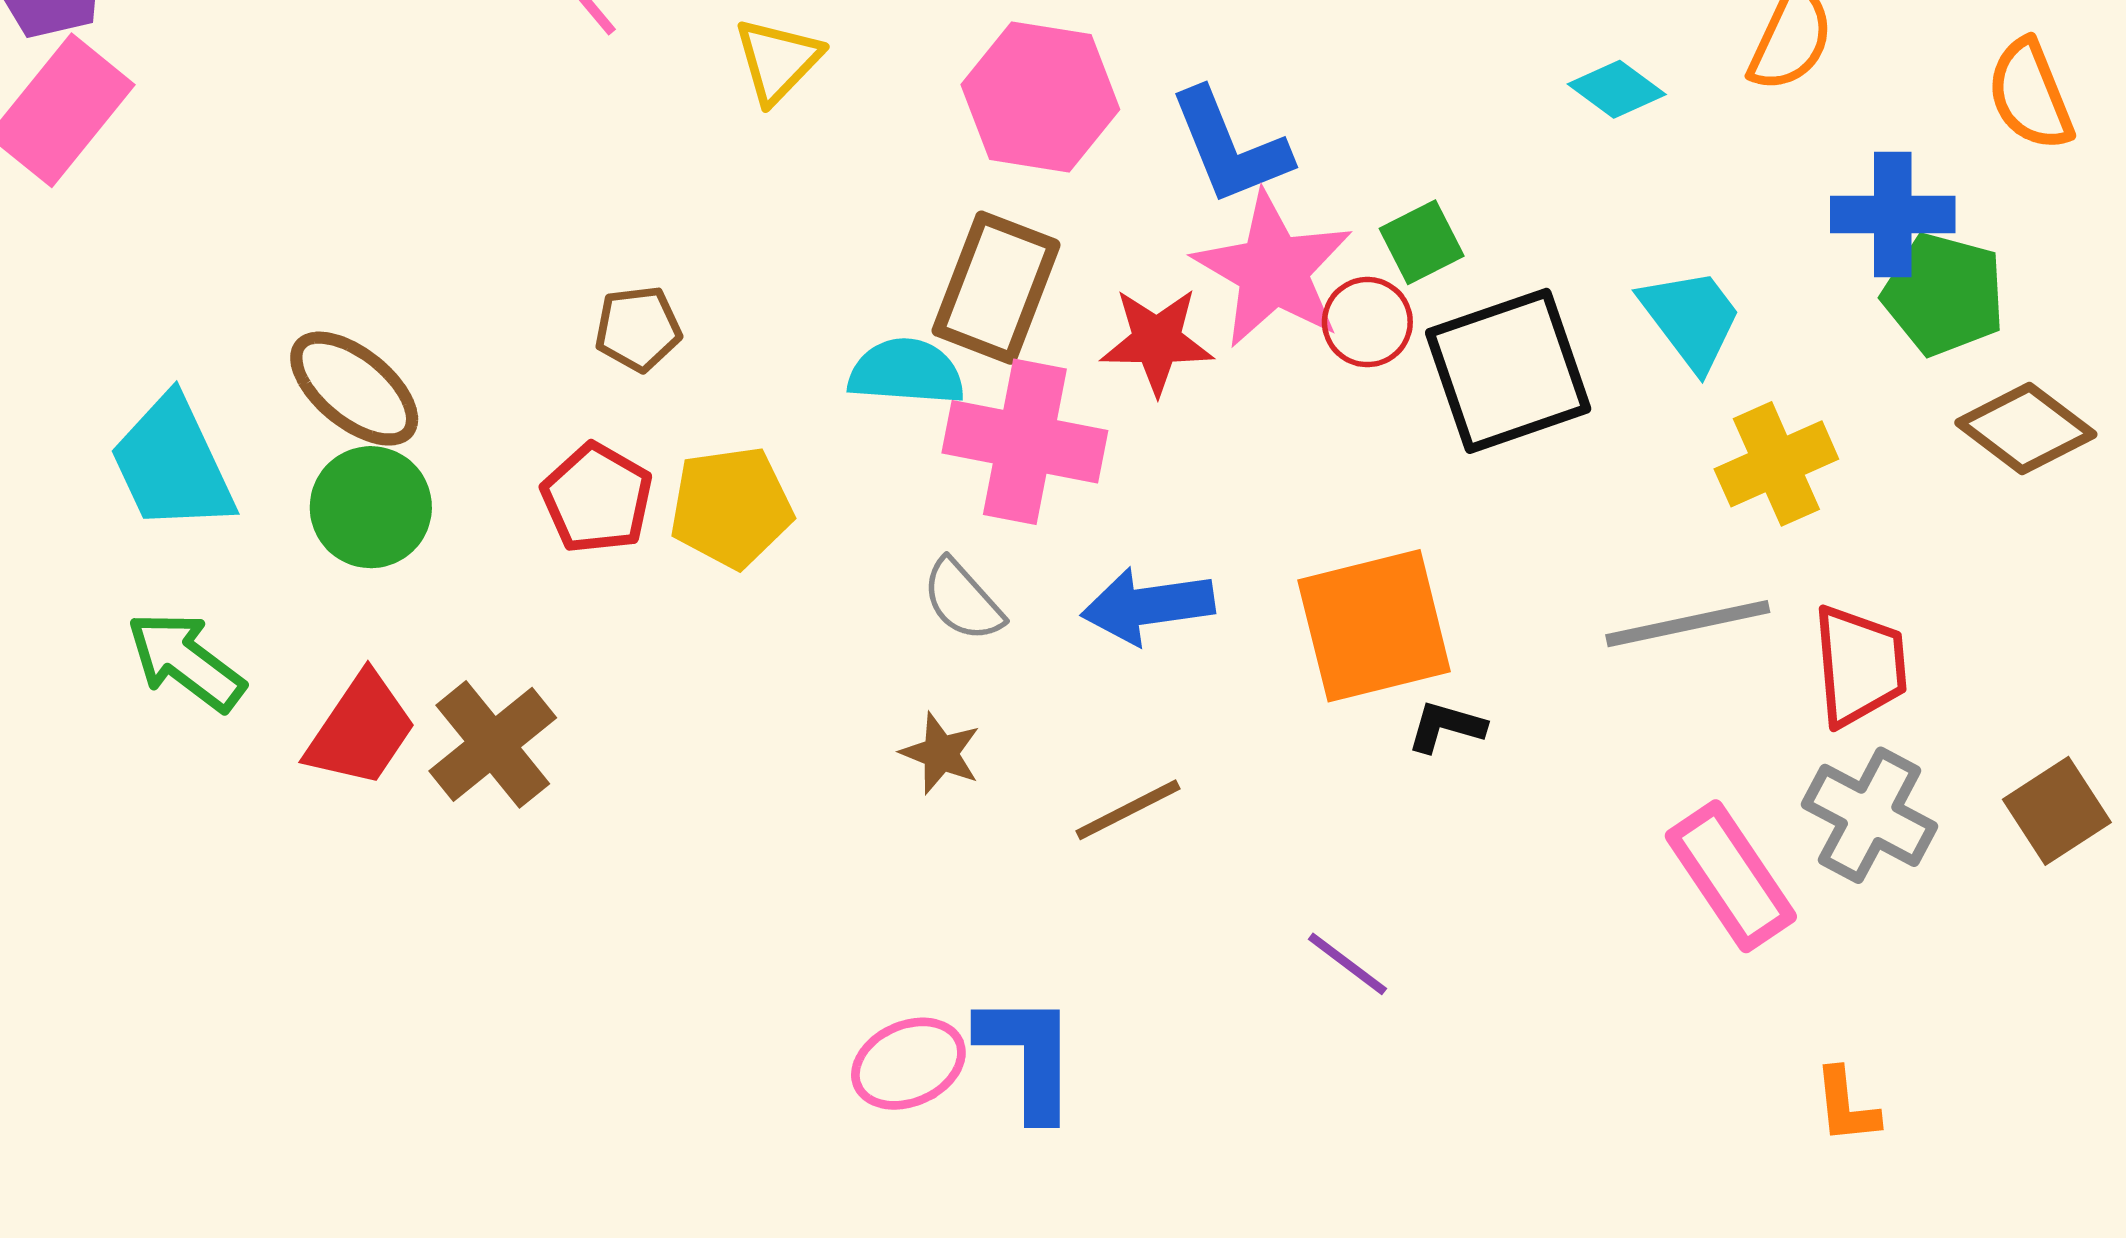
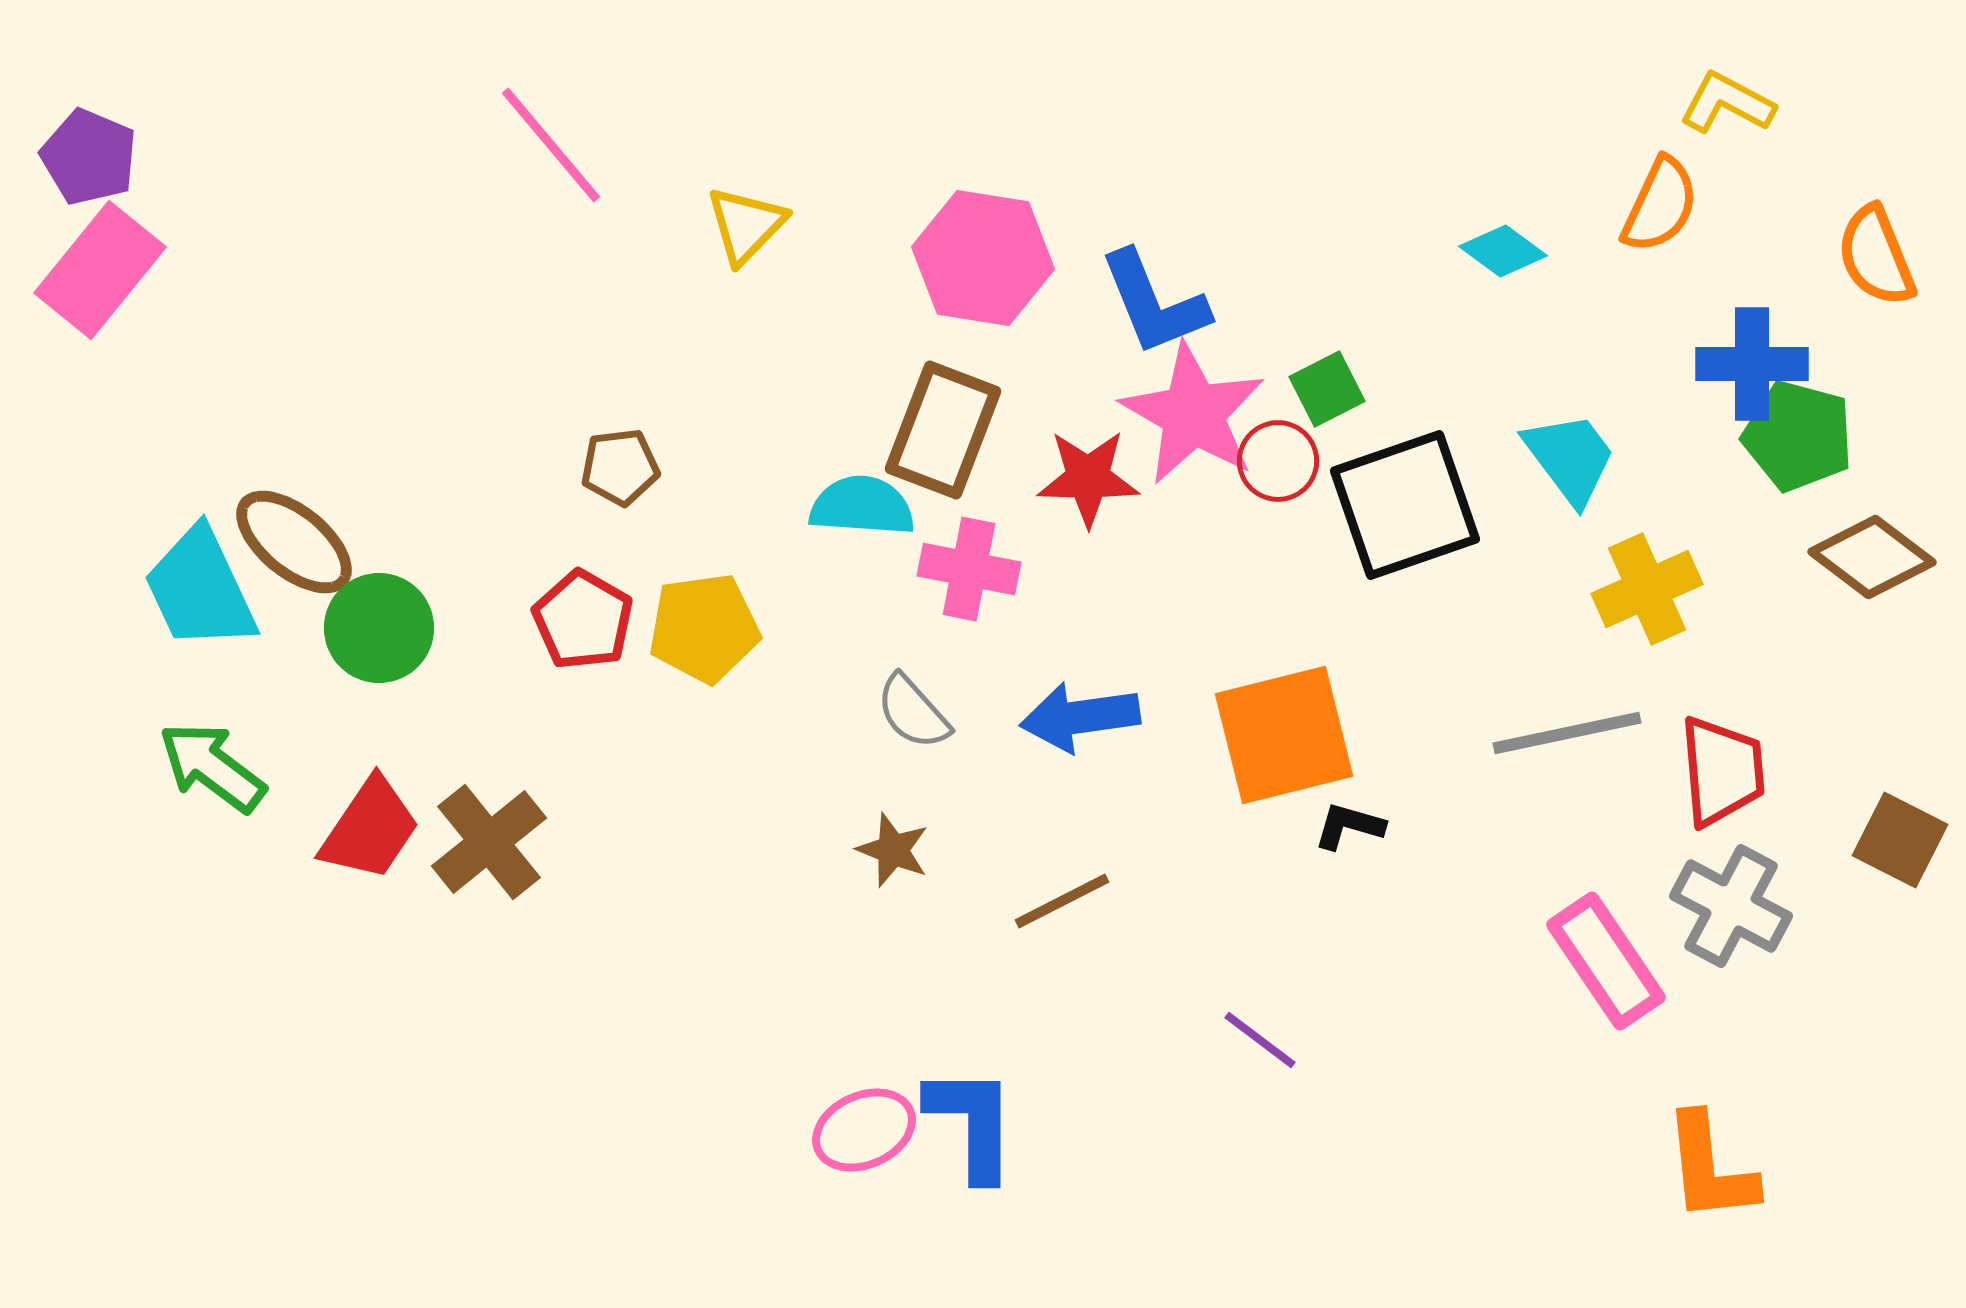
brown ellipse: (354, 389) -> (294, 542), moved
pink cross: (1025, 442) -> (969, 569), size x0.7
brown square: (2057, 811) -> (1900, 840), moved, turned -30
orange L-shape: (1846, 1106) -> (1710, 1168), size x1.6

